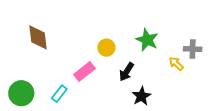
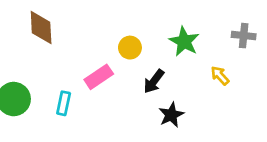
gray cross: (193, 49) -> (244, 36), moved
cyan rectangle: (59, 94) -> (64, 103), turned -30

